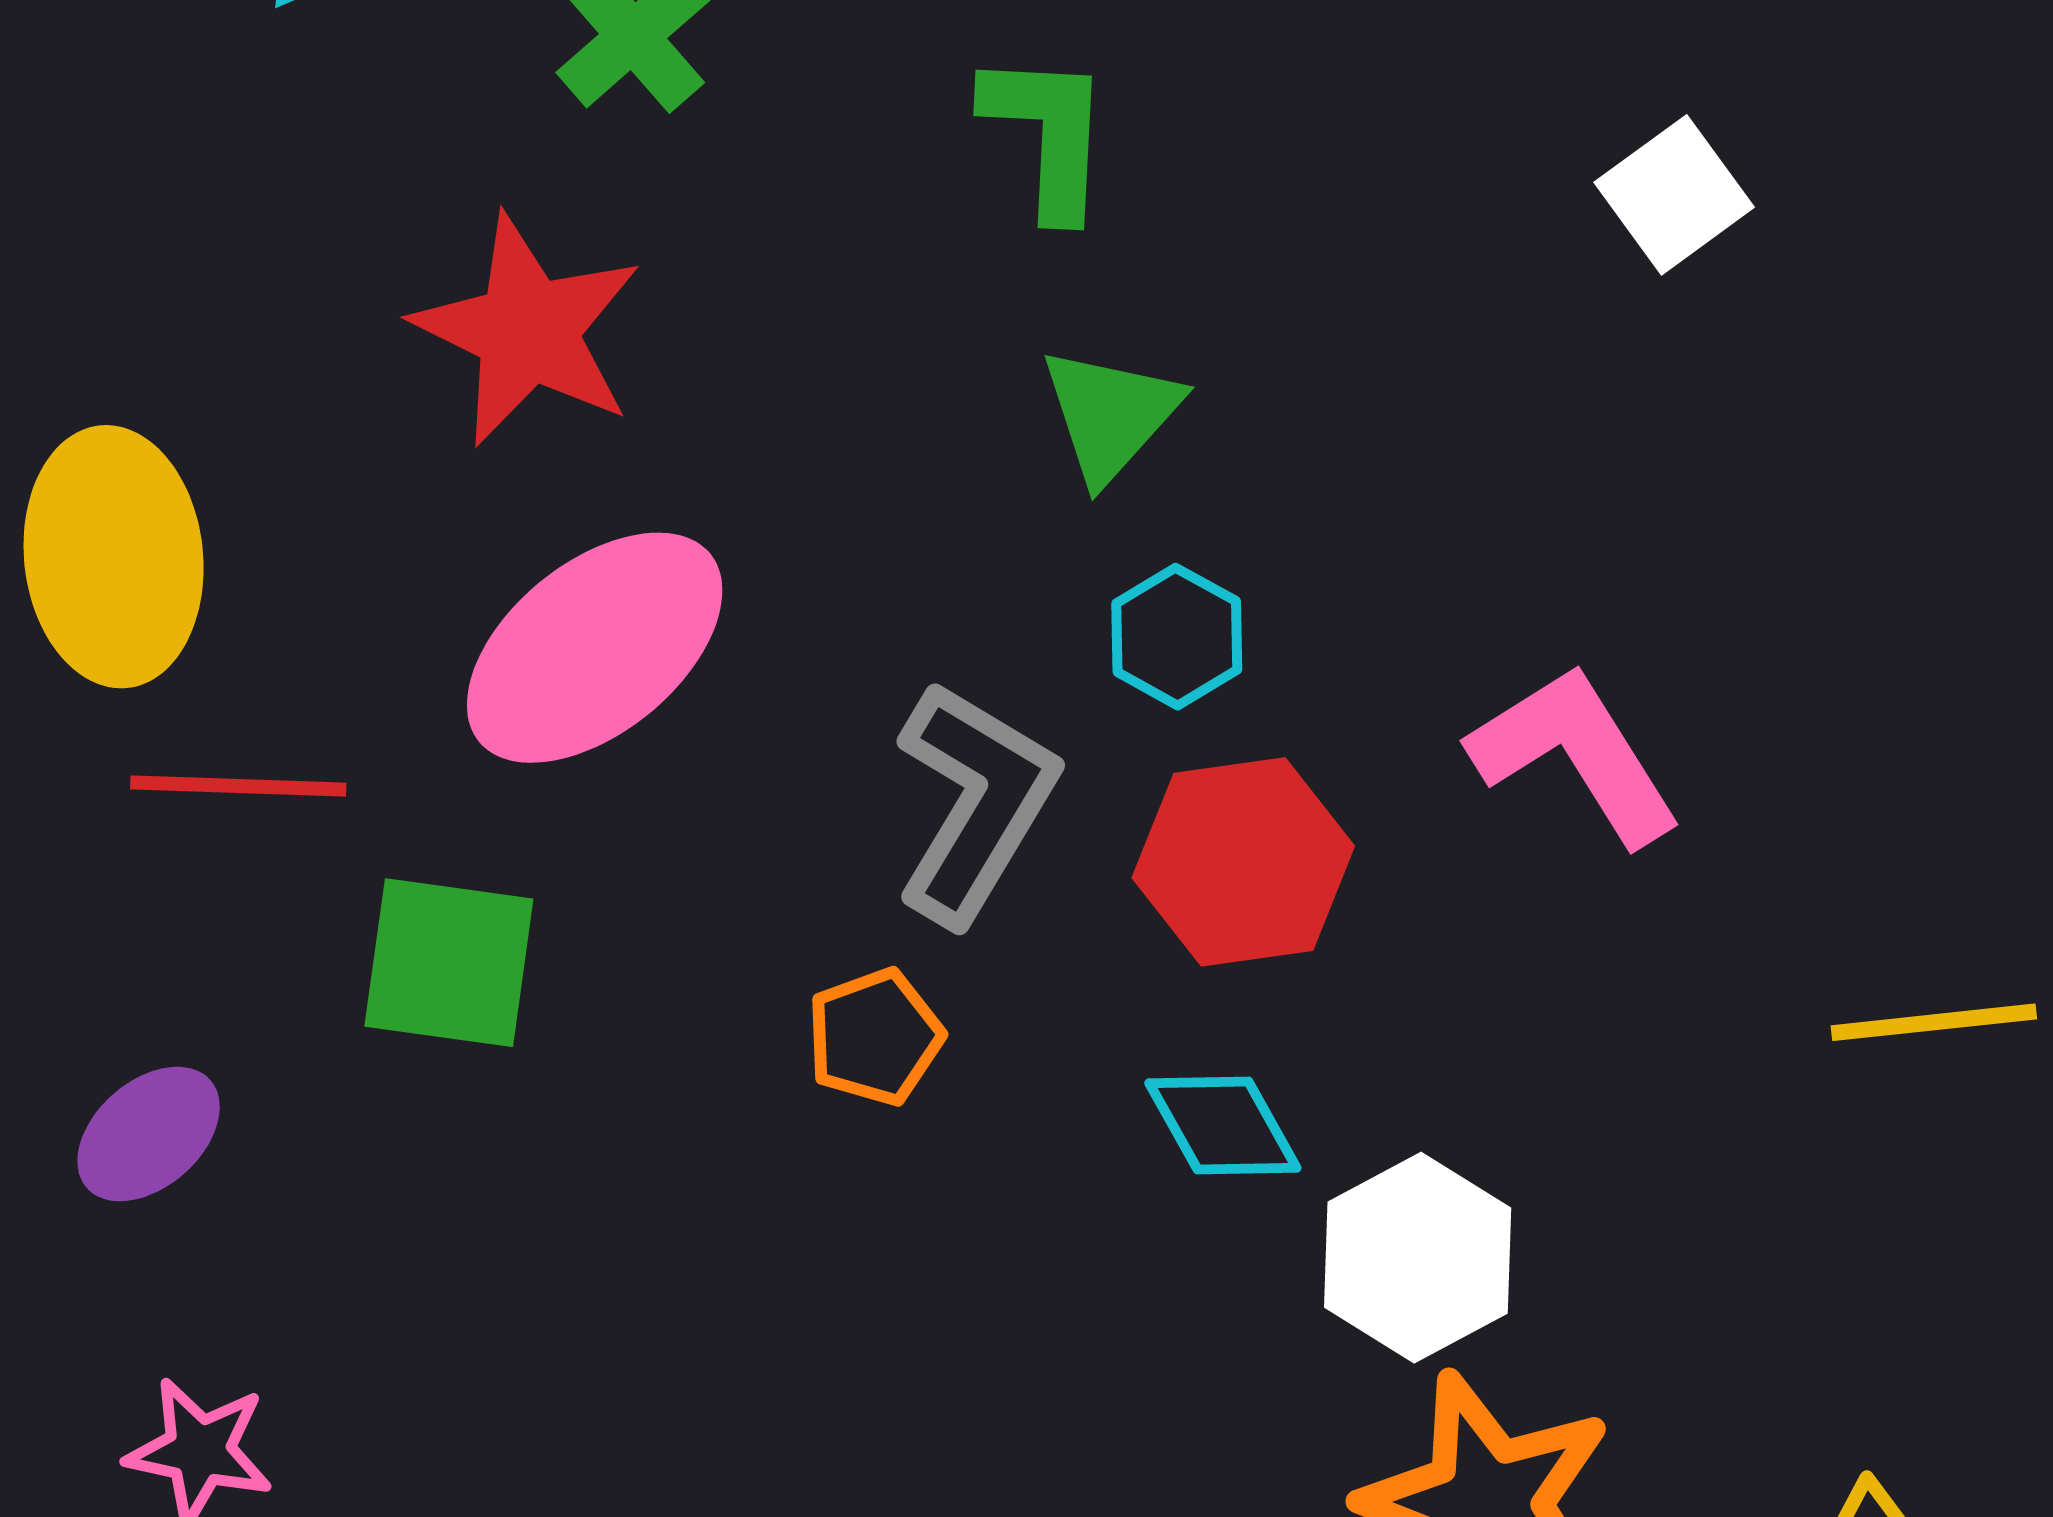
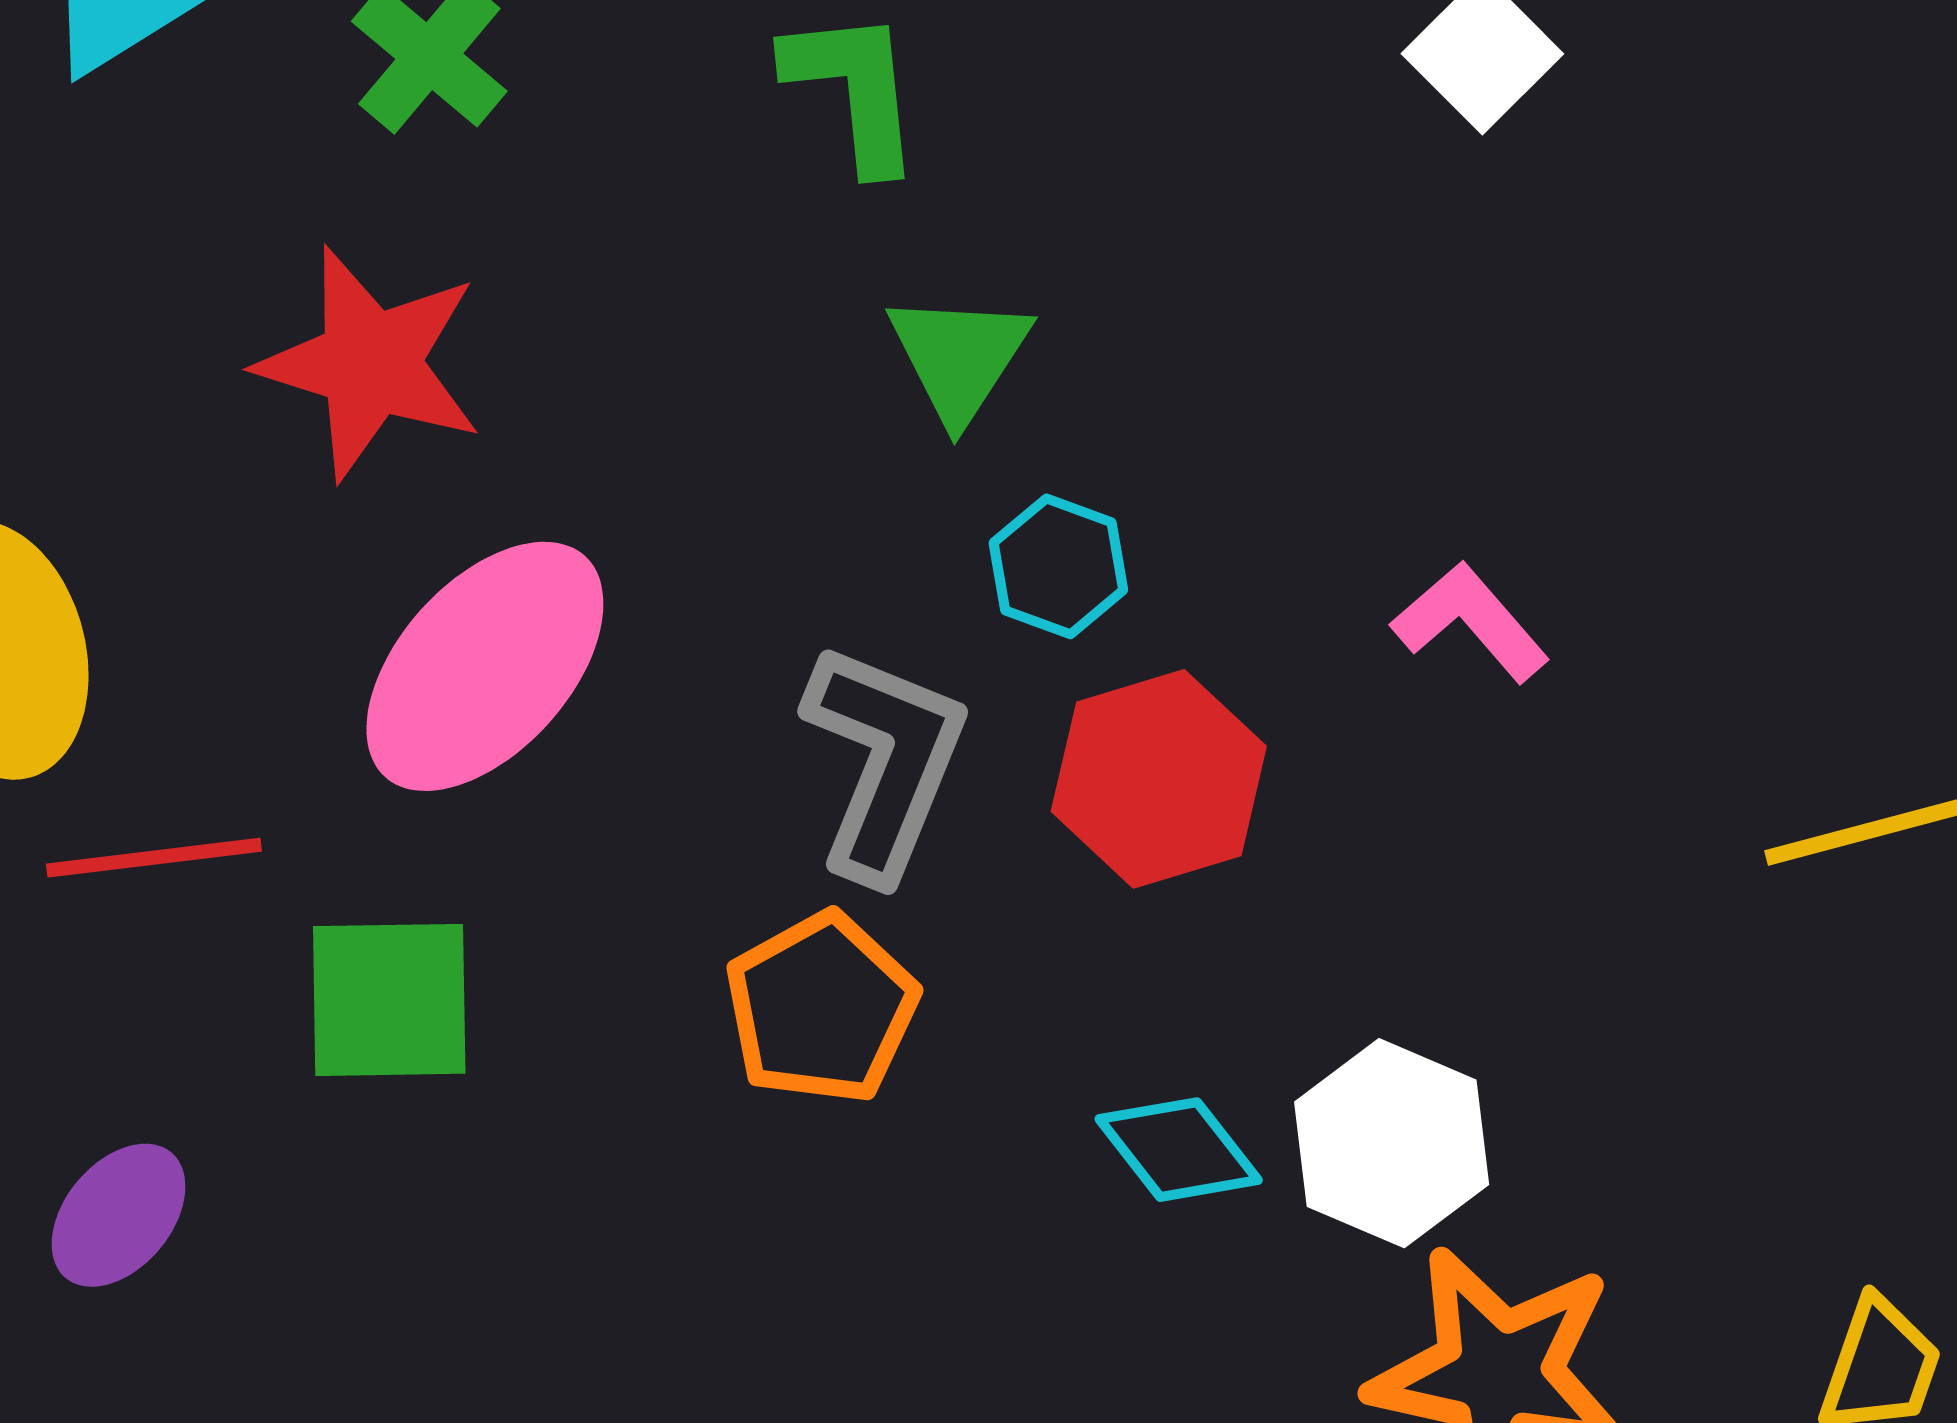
pink L-shape: (1575, 754) -> (1470, 622), size x0.7
orange pentagon: (875, 1037) -> (821, 1008), size x1.4
cyan diamond: (1223, 1126) -> (1179, 1150), moved

